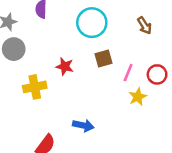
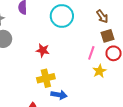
brown square: (104, 59) -> (107, 36), moved
yellow cross: (35, 87) -> (46, 78), moved

